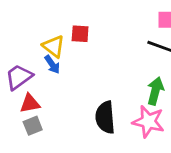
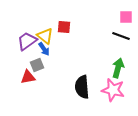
purple trapezoid: (19, 77) -> (27, 41), moved
gray square: (33, 126) -> (37, 65), moved

